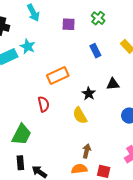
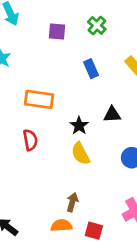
orange rectangle: (58, 76) -> (39, 99), turned 30
red semicircle: (44, 104) -> (30, 140), moved
yellow semicircle: (80, 116) -> (81, 154), moved

